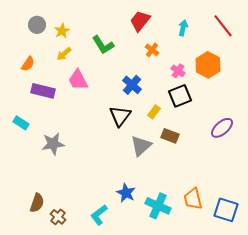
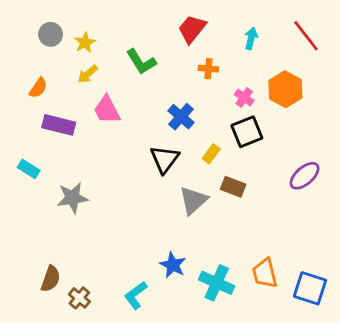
orange cross: (152, 50) -> (208, 69), turned -32

